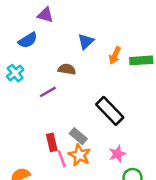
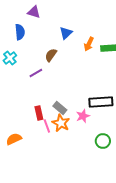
blue semicircle: (28, 40) -> (20, 32), turned -63
brown semicircle: (67, 69) -> (51, 55), turned -64
black rectangle: (110, 111) -> (101, 102), moved, turned -50
pink star: (117, 154) -> (83, 116), moved

